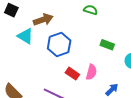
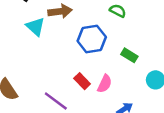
blue hexagon: (59, 44) -> (92, 39), moved

